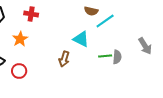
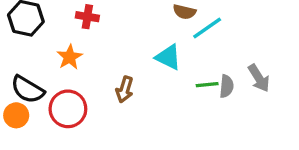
gray arrow: (145, 46) -> (259, 78), moved
brown arrow: (64, 59) -> (125, 89), moved
red circle: (19, 71) -> (68, 109), size x1.5

